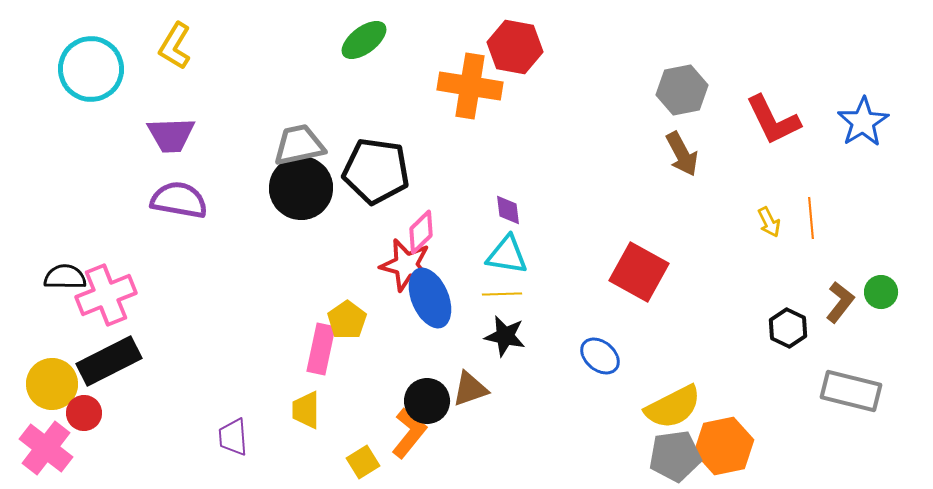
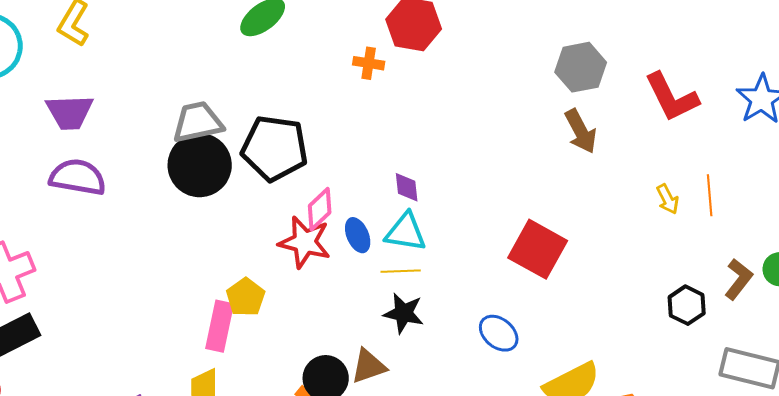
orange cross: (470, 86) -> (369, 63), size x0.5
blue ellipse: (430, 298) -> (358, 235), moved, size x0.6

